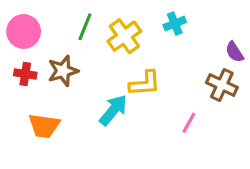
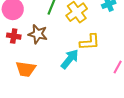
brown star: (63, 71) -> (38, 34), turned 30

